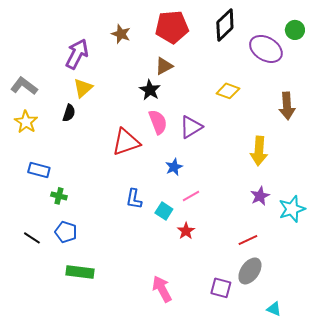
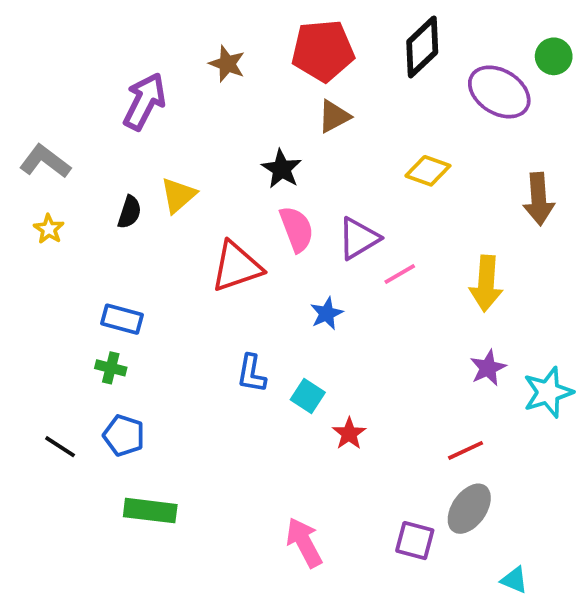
brown triangle: (164, 66) -> (334, 116), moved
yellow triangle: (83, 88) -> (178, 195), moved
yellow star: (26, 122) -> (49, 229), size x0.7
blue rectangle: (39, 170) -> (122, 319), moved
pink line: (191, 196) -> (400, 274), moved

